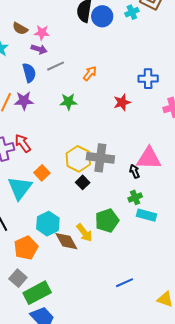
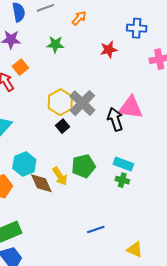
gray cross: (100, 158) -> (82, 103), turned 32
black arrow: (135, 171) -> (115, 119), size x1.6
orange square: (42, 173) -> (20, 67), moved
green cross: (135, 197) -> (122, 180), moved, turned 32

